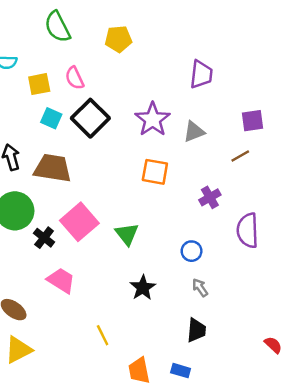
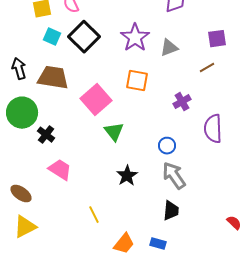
pink square: (79, 222) -> (96, 100), moved
gray arrow: (200, 288) -> (174, 176), size x1.8
orange trapezoid: (139, 371) -> (124, 244), turned -130

